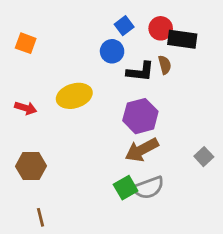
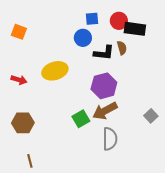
blue square: (124, 26) -> (92, 19), turned 32
green square: (126, 188) -> (81, 119), moved
gray semicircle: (148, 188) -> (110, 139), turned -70

